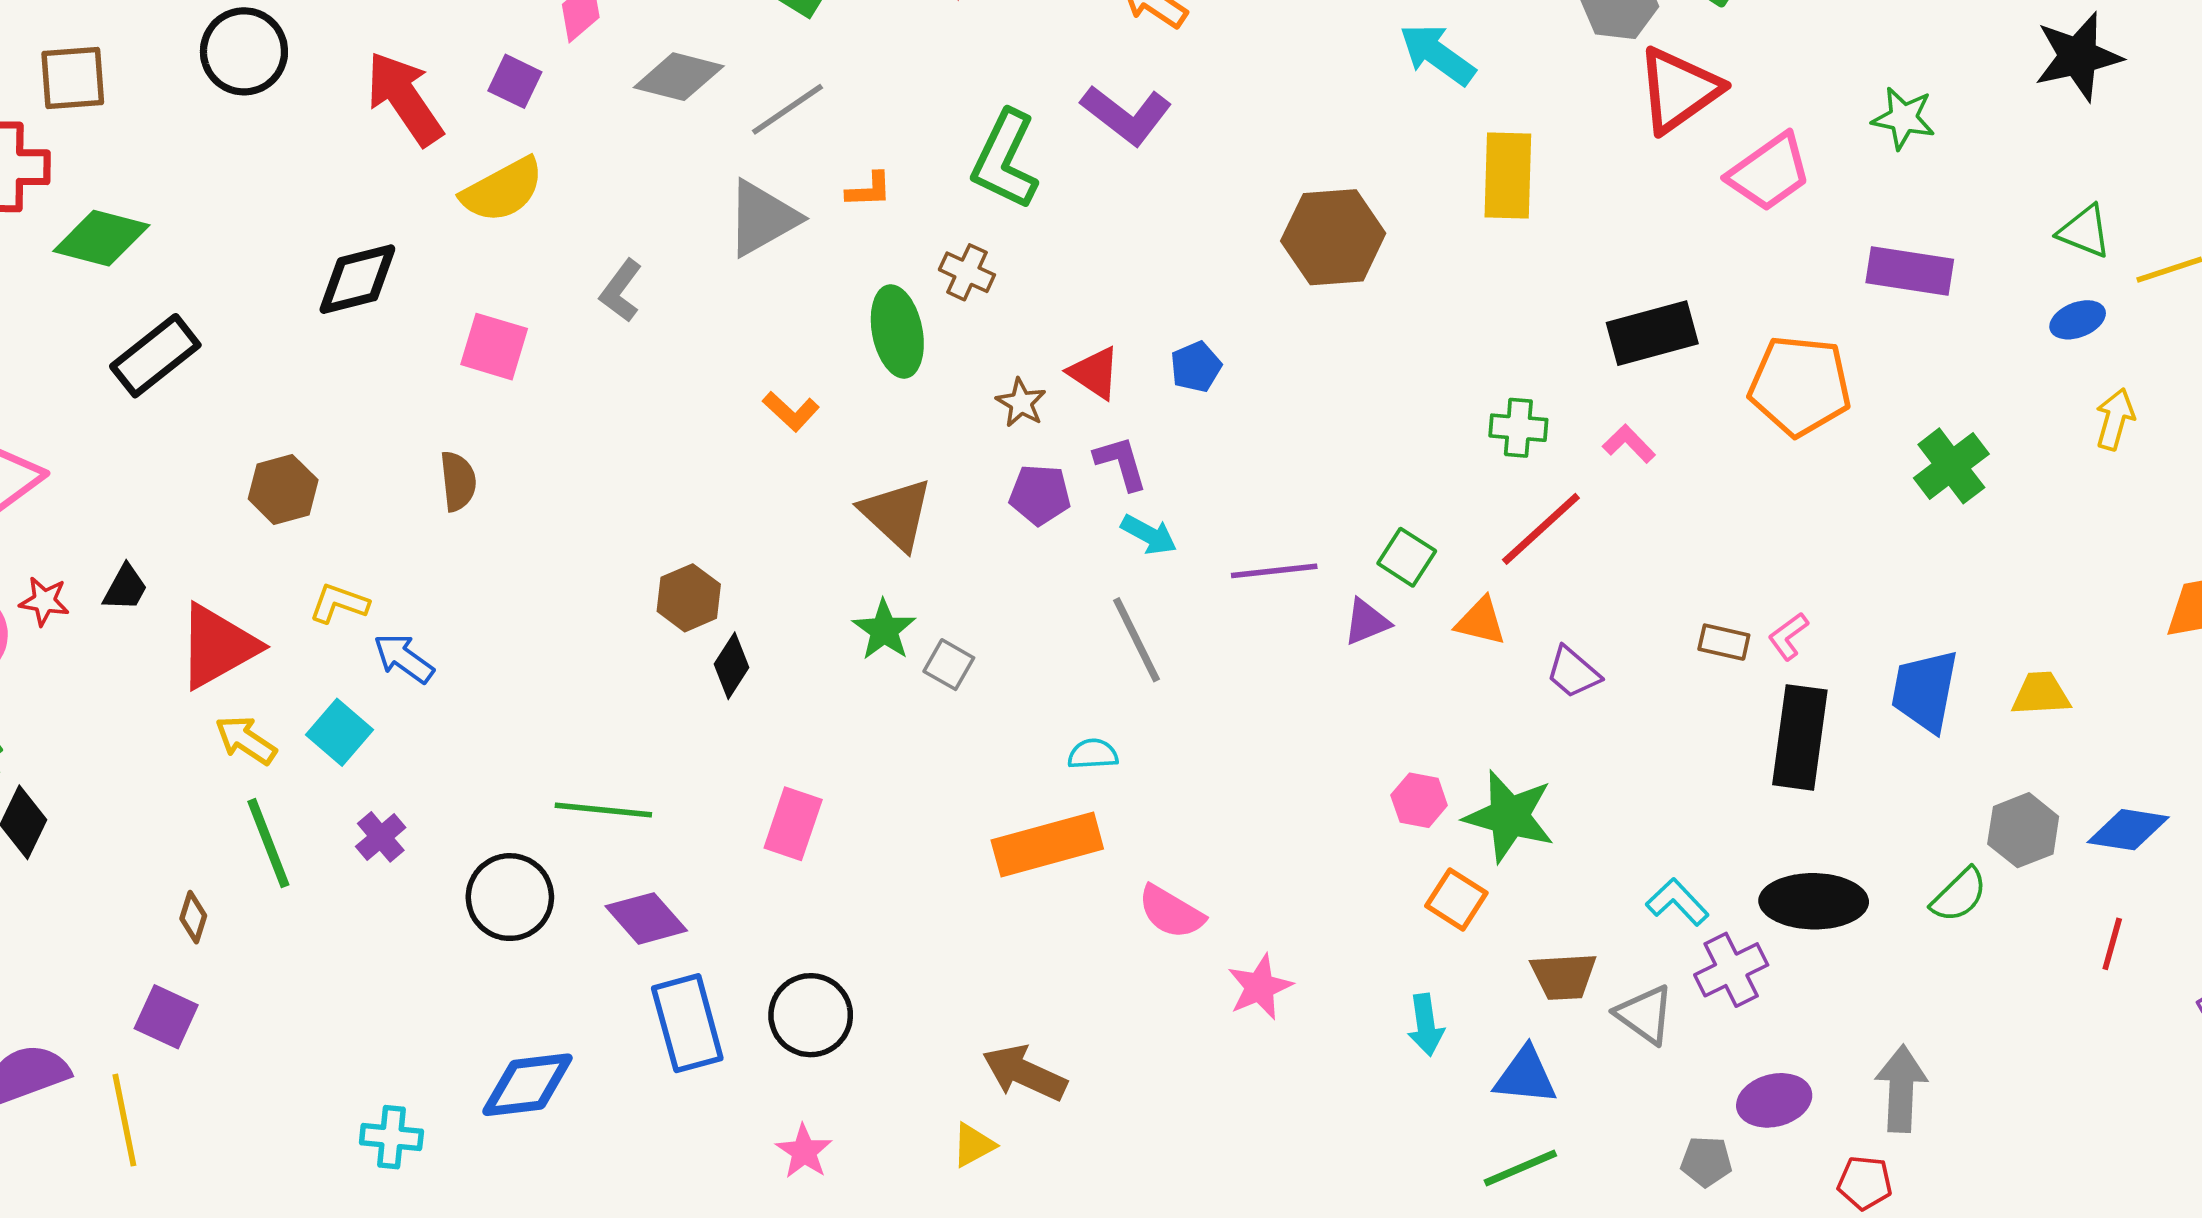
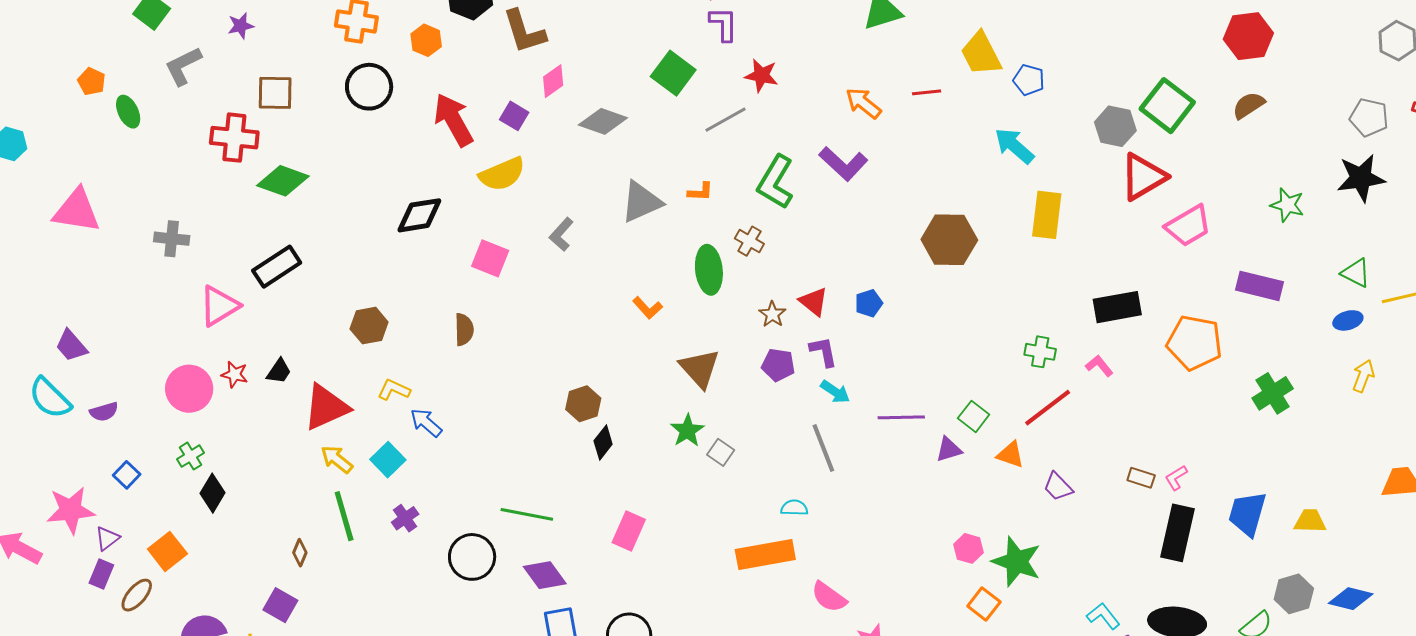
gray line: (787, 109) -> (726, 120), moved
green star: (1903, 118) -> (1287, 205), moved
black rectangle: (155, 356) -> (277, 267), moved

